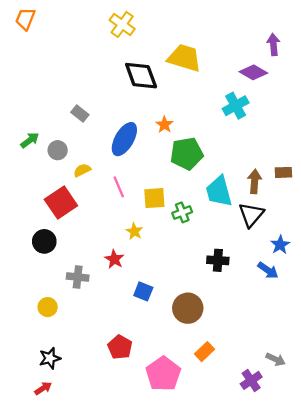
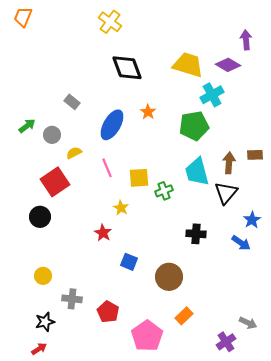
yellow trapezoid: (184, 58) -> (188, 65), moved
green pentagon: (187, 154) -> (194, 126), moved
gray cross: (78, 277) -> (72, 299), moved

